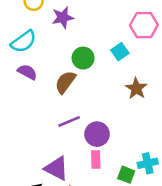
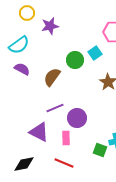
green circle: (83, 58) -> (75, 60), moved
pink rectangle: (96, 159) -> (66, 138), moved
purple triangle: (56, 168) -> (39, 132), moved

